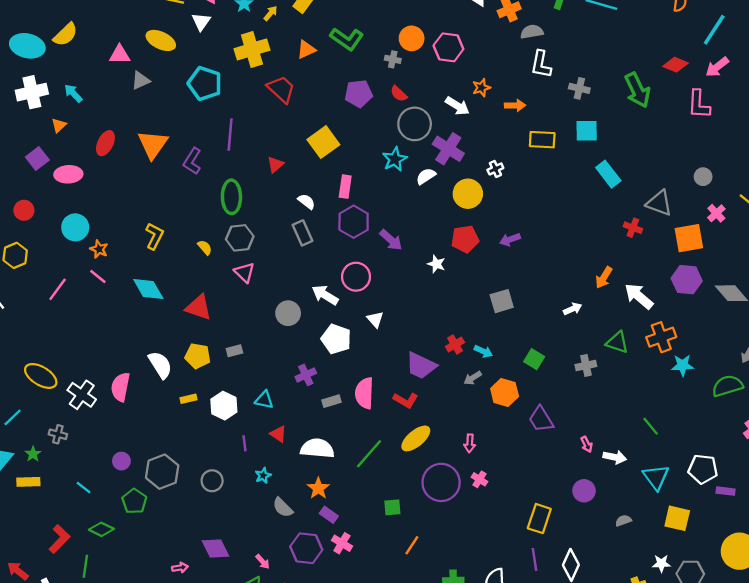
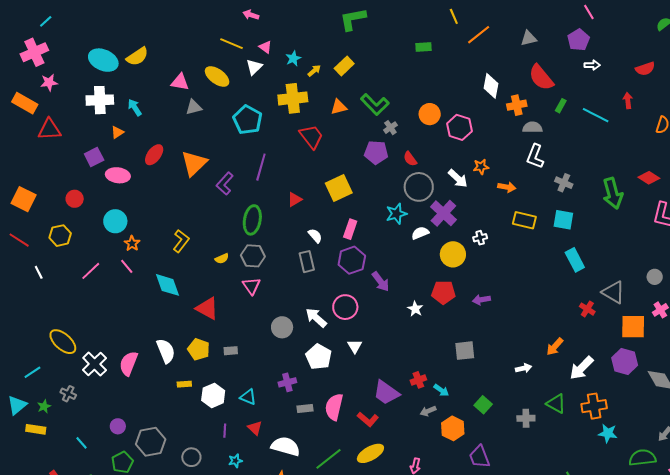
gray cross: (393, 59) -> (390, 128), moved, turned 32
yellow semicircle: (205, 247) -> (222, 259), turned 96
white arrow: (639, 296) -> (582, 368), turned -96

